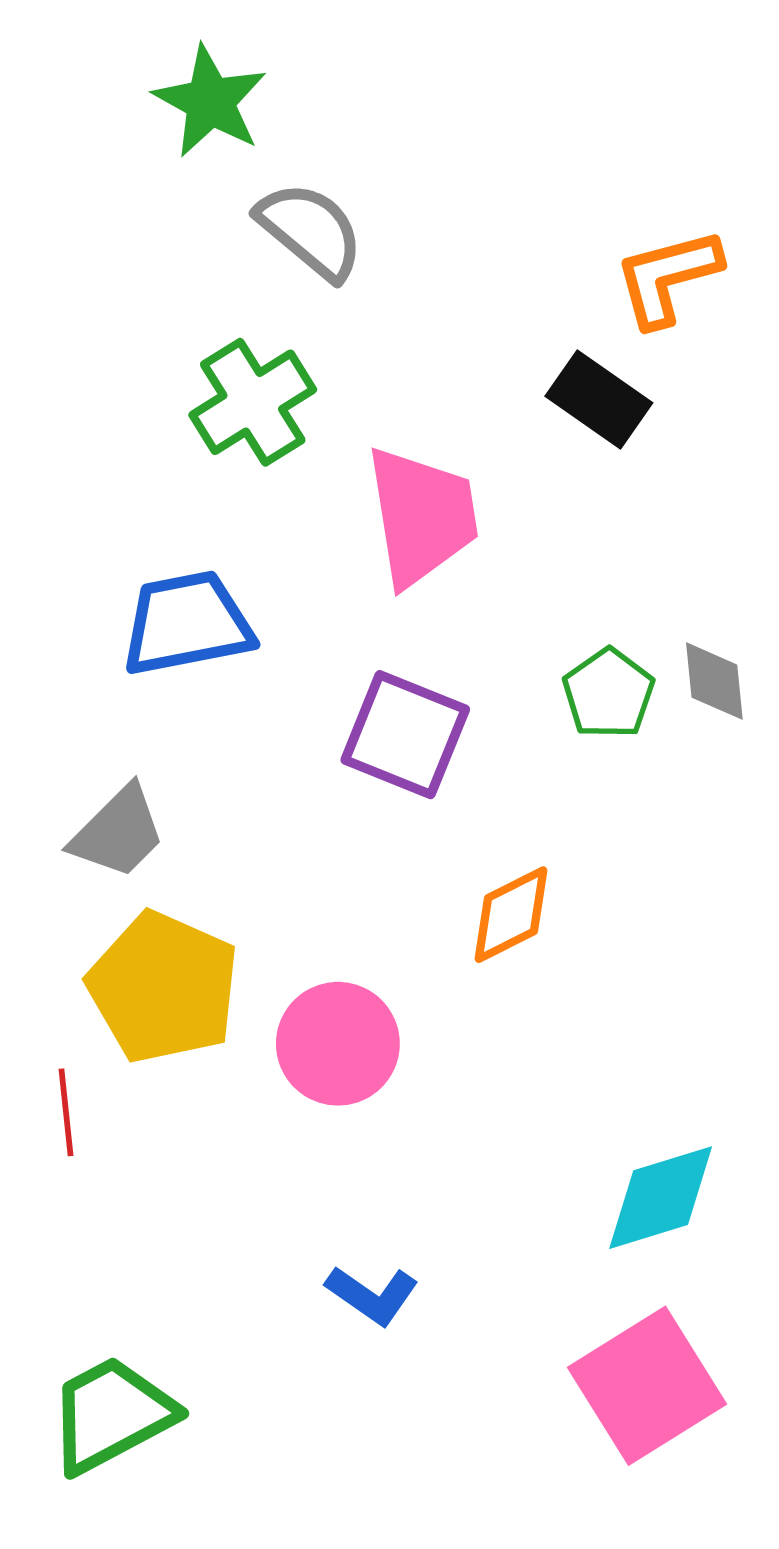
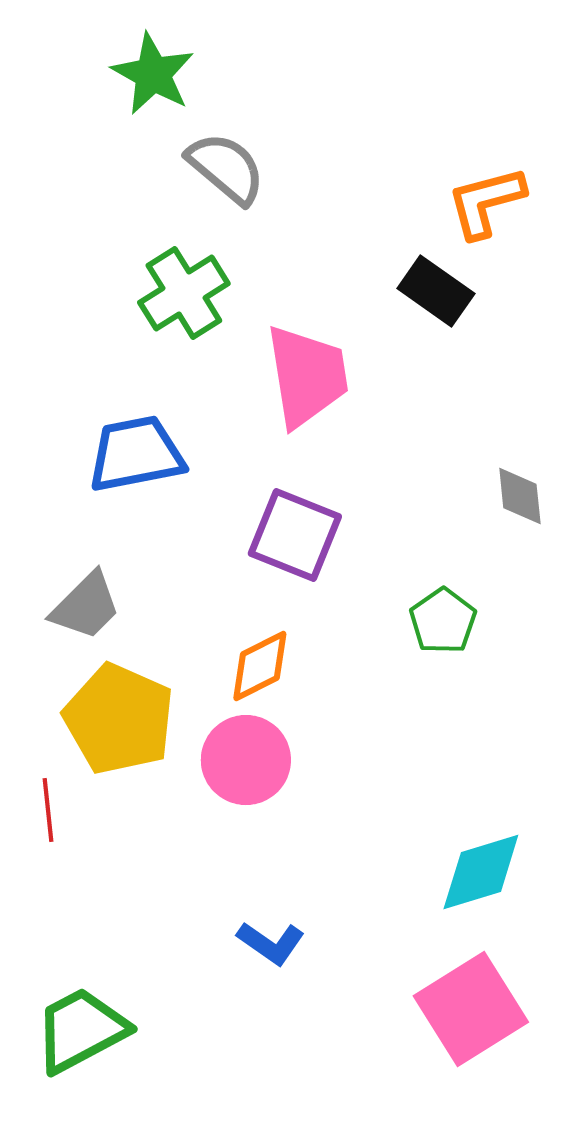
green pentagon: (609, 693) -> (443, 621), moved
orange diamond: (511, 915) -> (260, 666), moved

